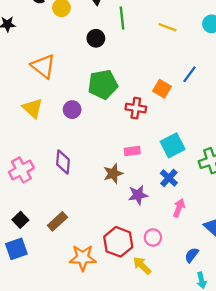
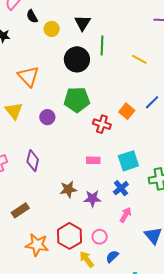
black circle: (96, 38) -> (77, 59), size x1.6
brown star: (113, 174) -> (68, 189), moved
blue semicircle: (192, 255) -> (112, 256), moved

